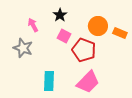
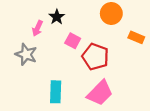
black star: (60, 15) -> (57, 17), moved
pink arrow: (33, 25) -> (37, 28), turned -128
orange circle: (98, 26) -> (111, 13), moved

